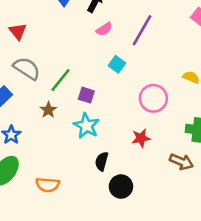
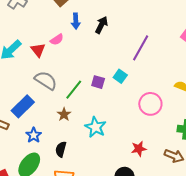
pink semicircle: (104, 29) -> (57, 40), moved
purple square: (86, 95) -> (98, 82), moved
red star: (141, 138) -> (139, 149), moved
black semicircle: (102, 161) -> (61, 149), moved

